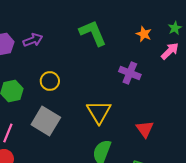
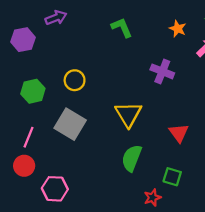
green L-shape: (93, 33) -> (122, 28), size x0.7
purple arrow: (33, 40) -> (56, 18), moved

